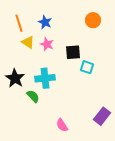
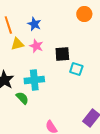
orange circle: (93, 20) -> (84, 14), moved
yellow triangle: (28, 42) -> (17, 44), turned -48

